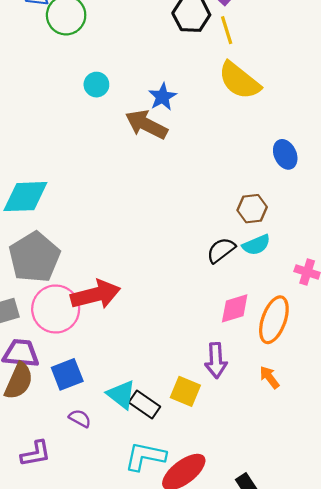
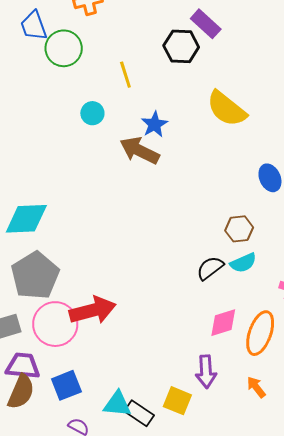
yellow line: (227, 30) -> (125, 75), moved
cyan triangle: (121, 395) -> (117, 404), turned -32

